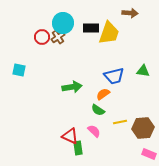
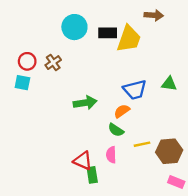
red circle: (42, 37) -> (27, 61), moved
brown cross: (58, 37) -> (53, 63), moved
pink semicircle: (94, 131) -> (111, 155), turned -136

